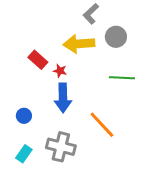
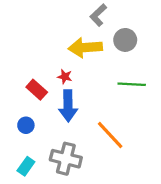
red rectangle: (38, 60) -> (37, 90), moved

